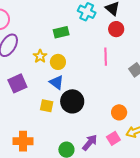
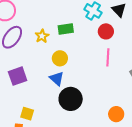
red circle: (116, 29) -> (106, 31), moved
yellow star: (40, 56) -> (42, 36), moved
yellow square: (47, 106) -> (27, 114), moved

